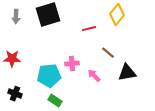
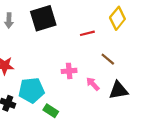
black triangle: (127, 73) -> (119, 90), moved
cyan pentagon: (49, 76) -> (31, 90), moved

